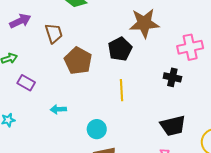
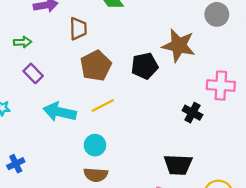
yellow line: (122, 90) -> (103, 106), moved, turned 50
cyan arrow: (58, 109) -> (60, 112), size x1.8

